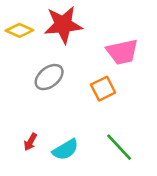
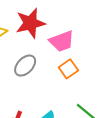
pink trapezoid: (122, 52) -> (62, 41), moved

